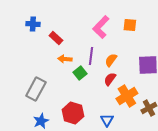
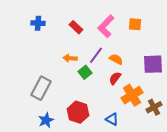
red rectangle: (56, 38) -> (76, 27), moved
purple line: (91, 56) -> (96, 55), turned 30
orange semicircle: (111, 60) -> (116, 59), turned 80
blue triangle: (107, 120) -> (112, 119), turned -32

